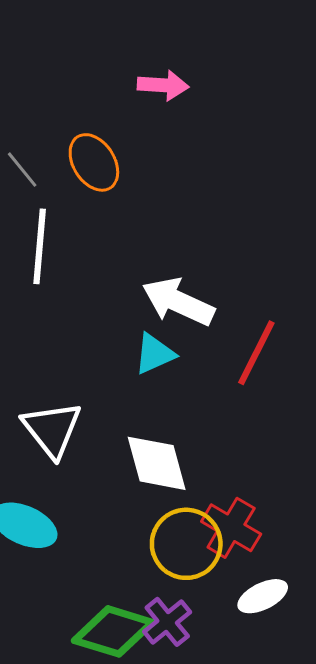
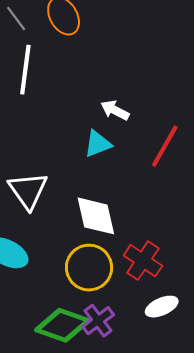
white arrow: (178, 302) -> (115, 110), size x0.6
yellow circle: (186, 544) -> (89, 268), moved

